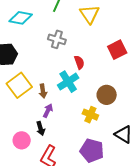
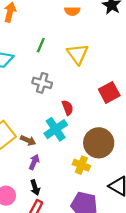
brown arrow: (43, 91) -> (28, 140), turned -56
brown circle: (107, 95) -> (99, 143), size x1.4
black arrow: (41, 128) -> (35, 188), moved

